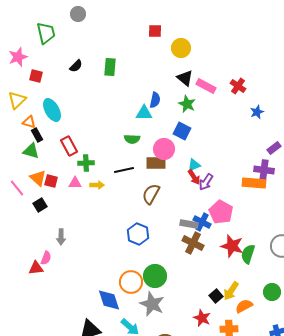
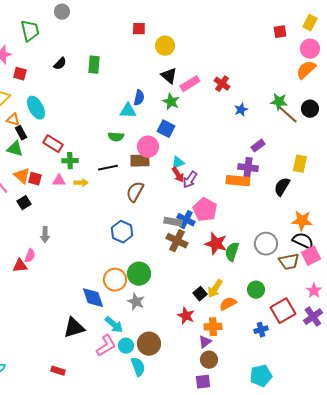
pink rectangle: (206, 86) -> (190, 84), turned -60
red rectangle: (69, 146) -> (53, 144), turned -30
gray star: (152, 304) -> (136, 302), size x0.7

